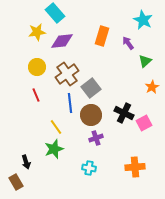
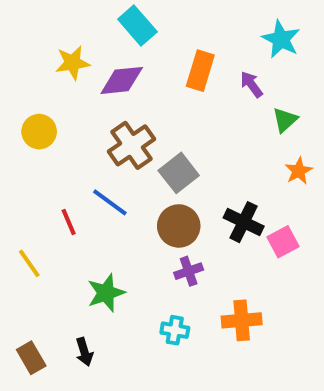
cyan rectangle: (55, 13) -> (137, 25), moved
yellow circle: (37, 67) -> (39, 132), moved
red line: (36, 95) -> (69, 222), moved
blue line: (70, 103) -> (110, 202), moved, turned -48
yellow line: (56, 127) -> (29, 263), moved
black arrow: (26, 162) -> (84, 352), moved
orange cross: (135, 167) -> (242, 320), moved

